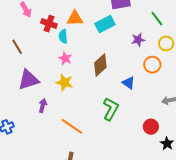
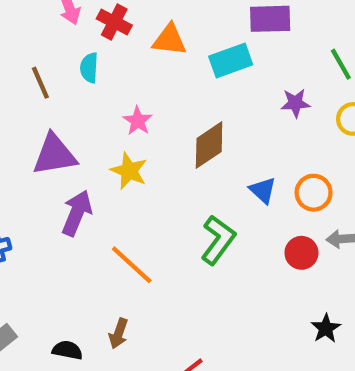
red cross: (49, 24) -> (114, 22), moved
cyan semicircle: (63, 36) -> (89, 68), moved
orange circle: (152, 65) -> (314, 193), moved
purple arrow: (43, 106) -> (77, 213), size x1.5
red circle: (151, 127) -> (301, 253), moved

